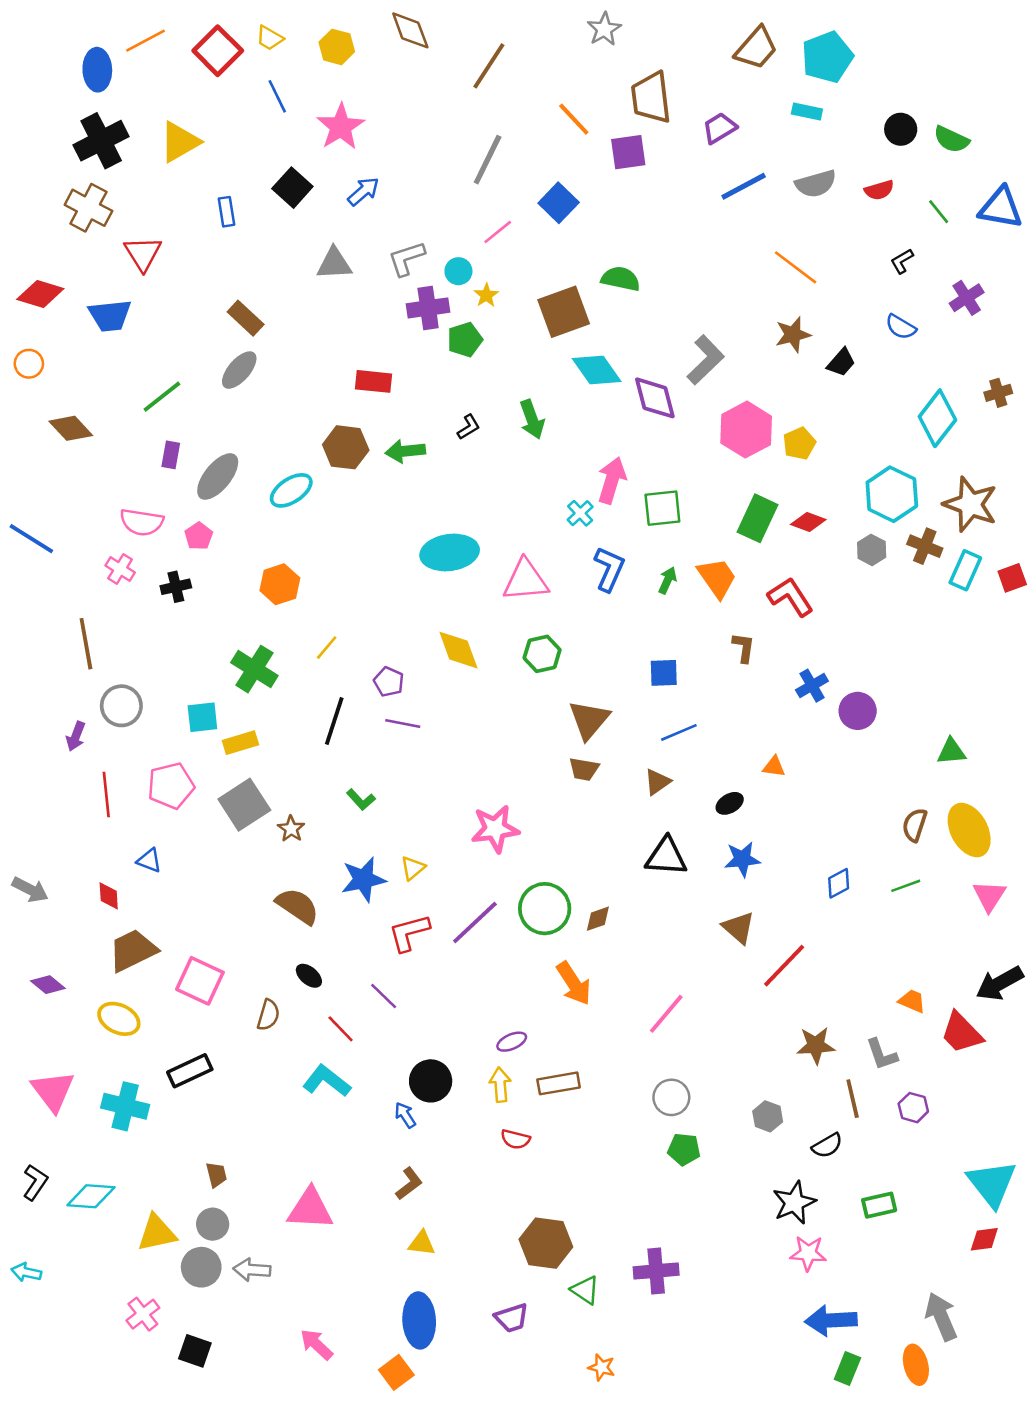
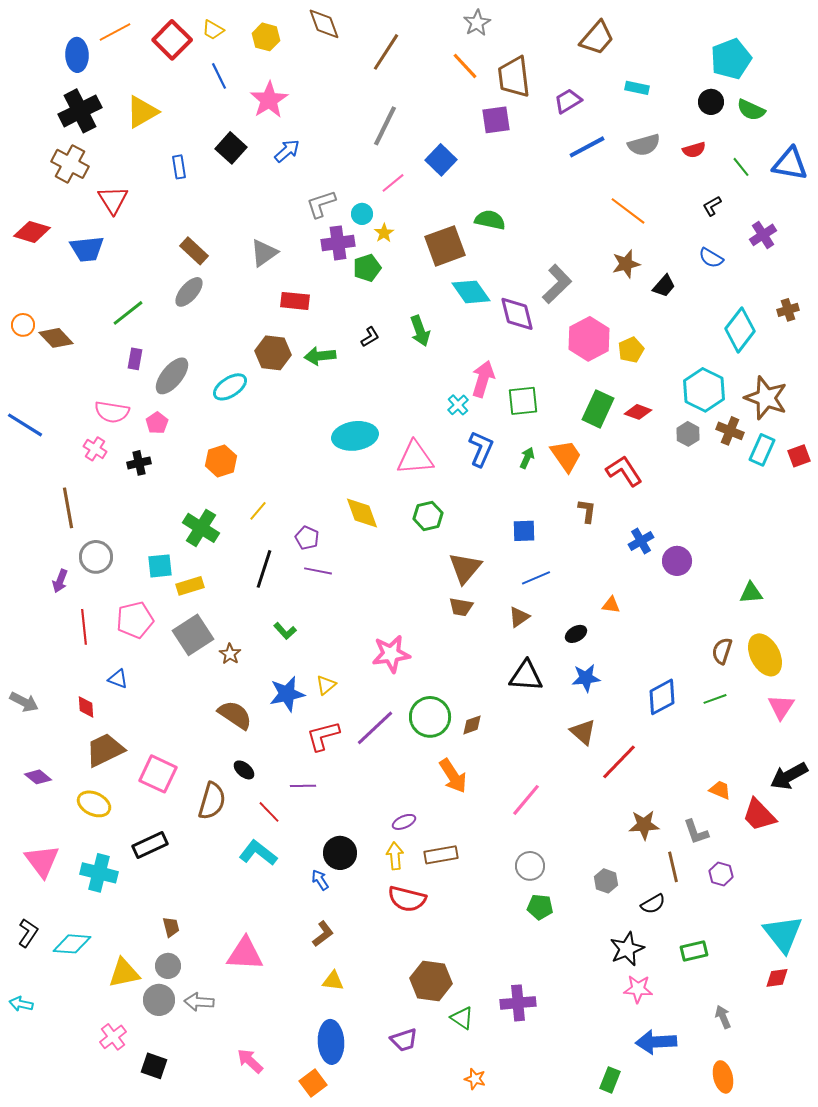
cyan pentagon: (827, 57) -> (731, 59), moved
orange line: (574, 119) -> (465, 66), moved
gray triangle: (334, 264) -> (264, 253), moved, turned -32
orange circle: (29, 364) -> (23, 325), moved
blue diamond: (839, 883) -> (662, 697), size x1.5
purple line: (384, 996) -> (303, 786), turned -45
brown semicircle: (268, 1015) -> (212, 801), size x1.5
red semicircle: (515, 1139) -> (407, 899), size x1.6
gray arrow: (941, 1317) -> (723, 1017), moved, size x0.6
green rectangle: (847, 1369) -> (610, 1080), moved

